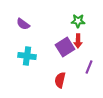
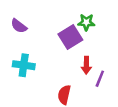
red arrow: (78, 41) -> (86, 65), moved
purple square: (65, 47) -> (70, 37), moved

